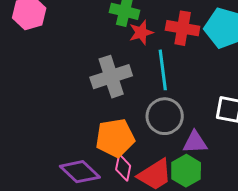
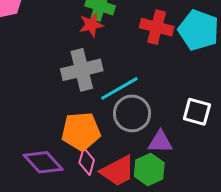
red star: (141, 32) -> (91, 25), moved
cyan line: (163, 70) -> (119, 88), moved, turned 63

